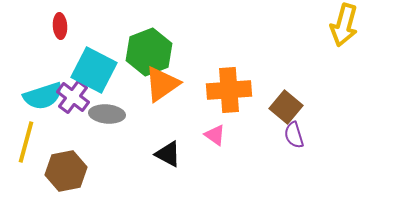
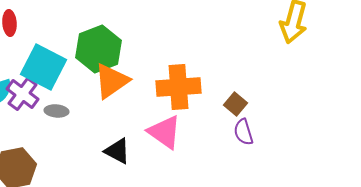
brown square: (286, 107) -> (235, 104), size x0.7
gray ellipse: (107, 114) -> (56, 111), size x0.7
pink triangle: (215, 135) -> (164, 132), size x1.6

